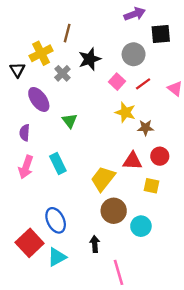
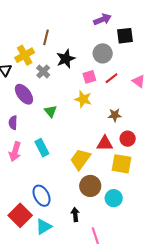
pink square: (117, 82) -> (89, 77), turned 32
yellow star: (125, 112) -> (83, 99), moved
yellow square: (152, 186) -> (121, 164), size x1.5

